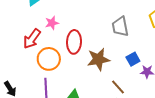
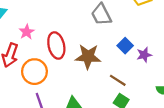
brown star: (98, 59) -> (88, 57), turned 30

